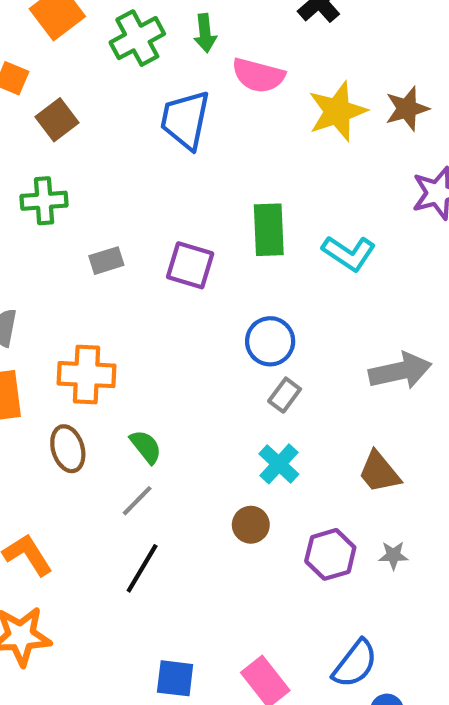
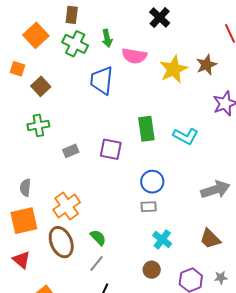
green cross: (137, 38) -> (75, 44), turned -30
orange cross: (87, 375) -> (67, 206), turned -32
gray rectangle: (285, 395) -> (149, 207), moved, turned 56
brown ellipse: (68, 449) -> (61, 242), size x1.4

